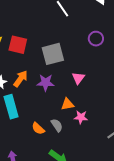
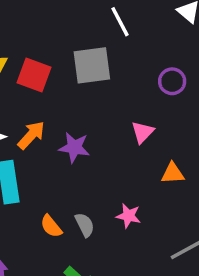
gray square: (53, 54) -> (92, 65), moved
pink triangle: (78, 78) -> (143, 132), moved
orange triangle: (67, 104) -> (173, 173), moved

